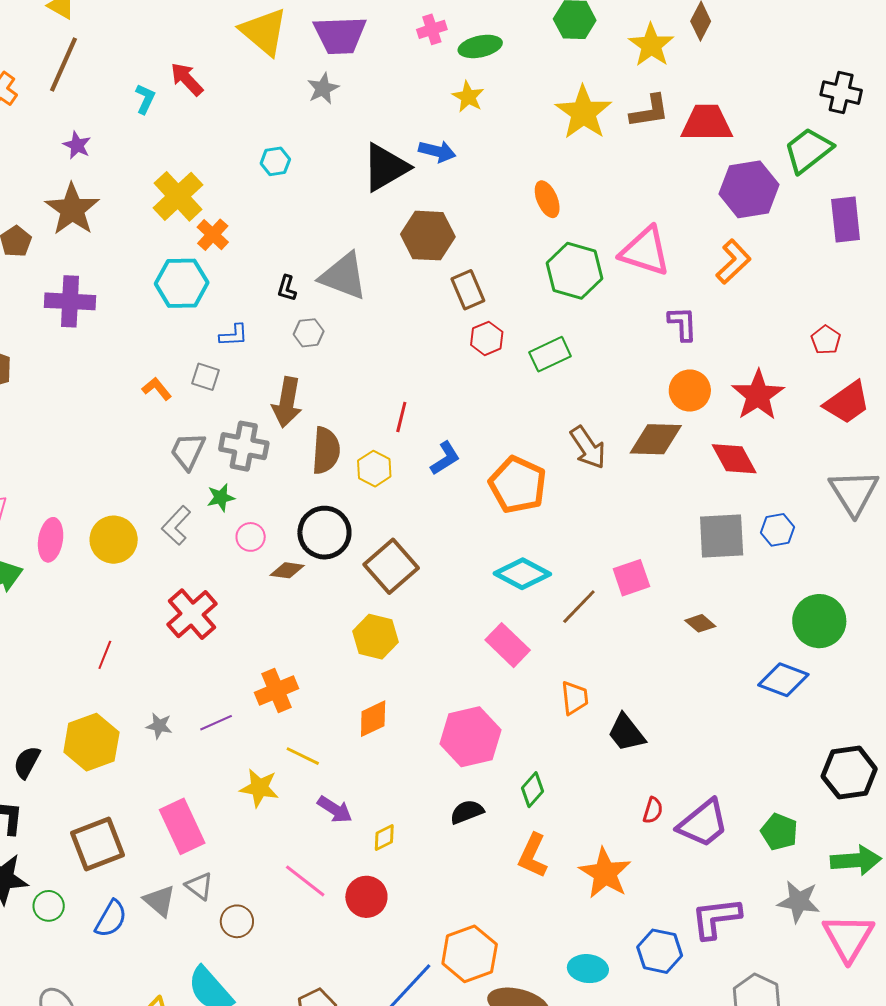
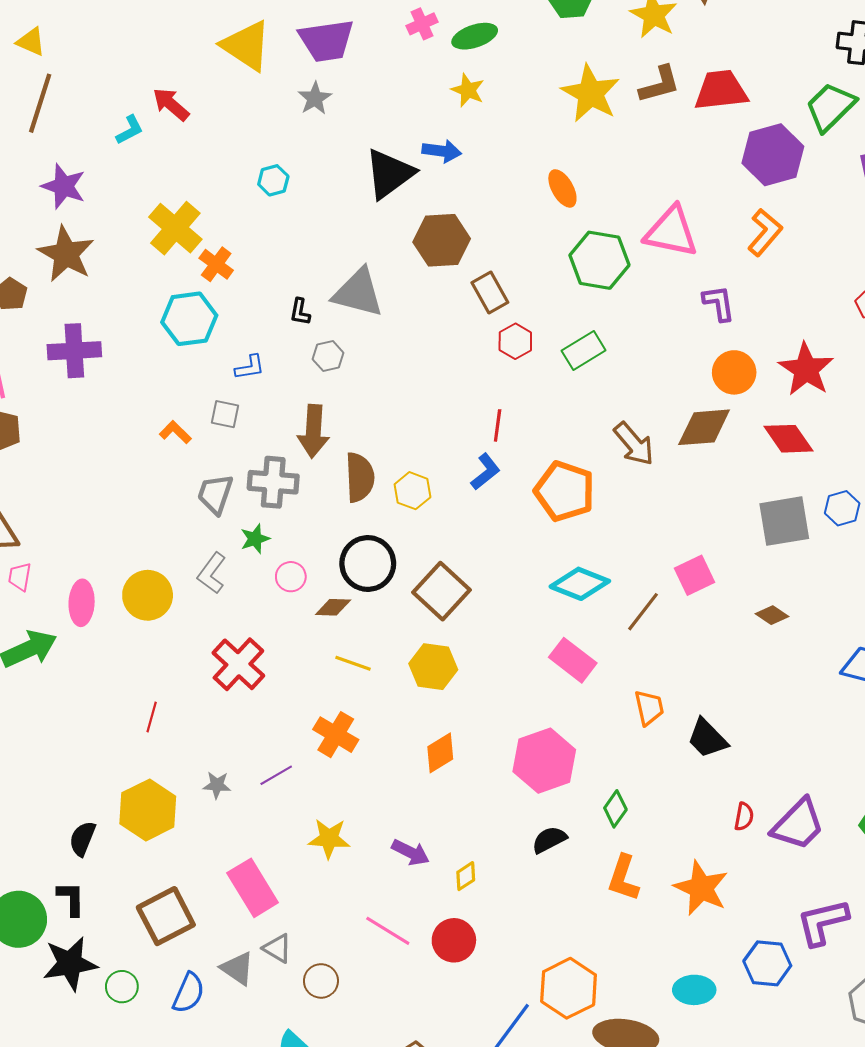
cyan L-shape: (145, 99) -> (130, 130), turned 44
purple star: (77, 145) -> (64, 186), size x1.5
red line: (401, 417) -> (498, 425), moved
orange cross: (276, 691) -> (336, 735), turned -30
yellow line: (303, 756) -> (353, 663), moved

